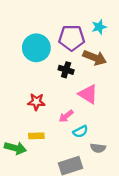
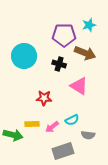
cyan circle: (36, 48) -> (24, 56), moved
red star: (36, 102) -> (44, 98), moved
pink arrow: (66, 116) -> (52, 127), moved

